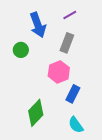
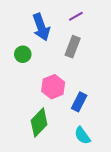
pink hexagon: (59, 72) -> (53, 87), moved

